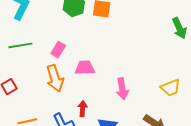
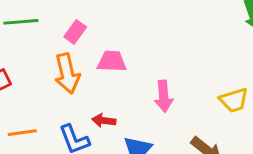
red arrow: (83, 109) -> (104, 121), turned -91

